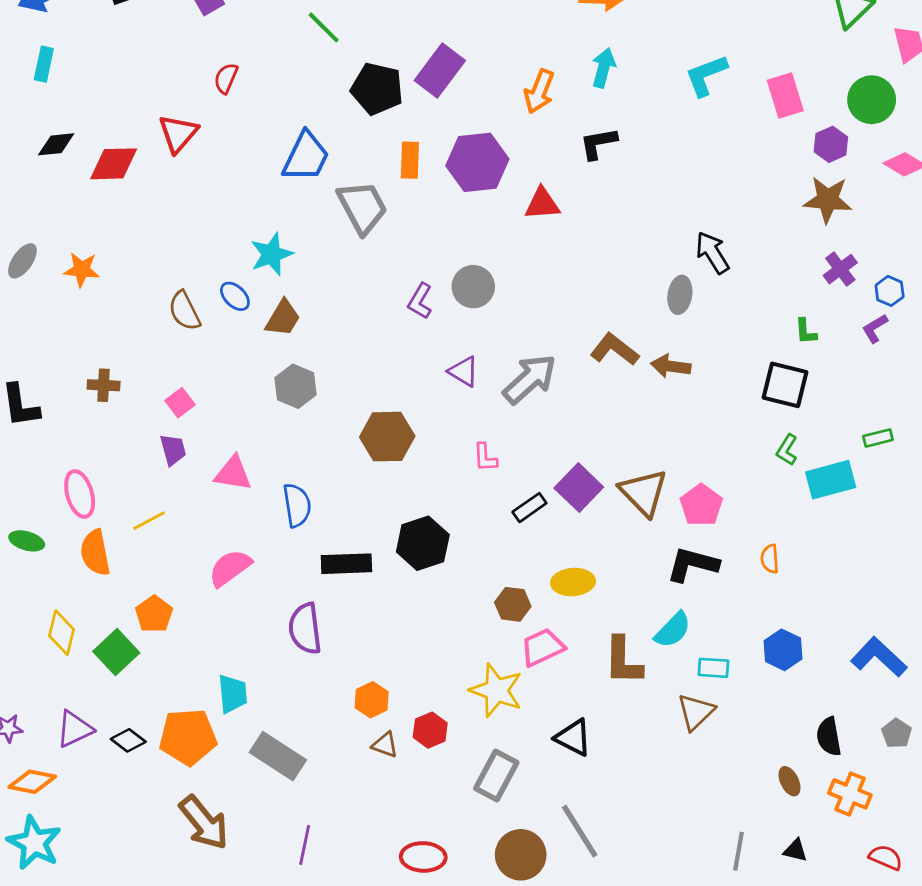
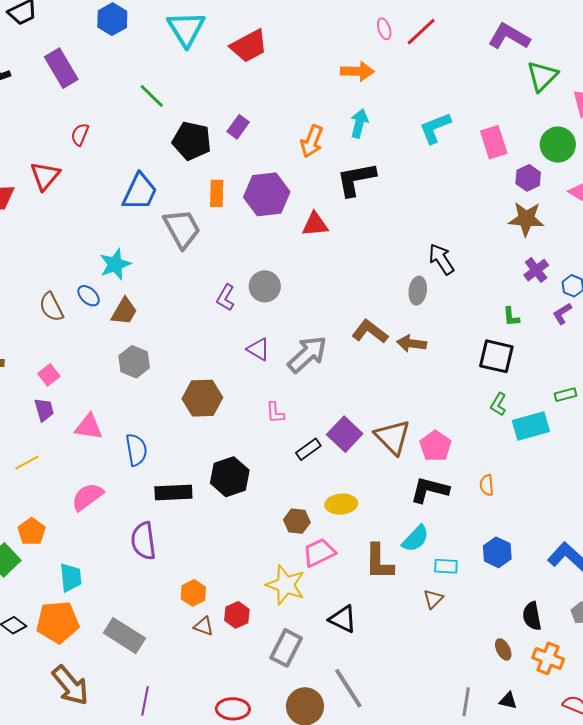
purple rectangle: (440, 71) -> (238, 127), size x0.6
black L-shape: (598, 143) -> (356, 179), size x1.4
cyan trapezoid: (233, 694) -> (71, 577), moved
brown triangle: (696, 712) -> (433, 599), size x0.7

